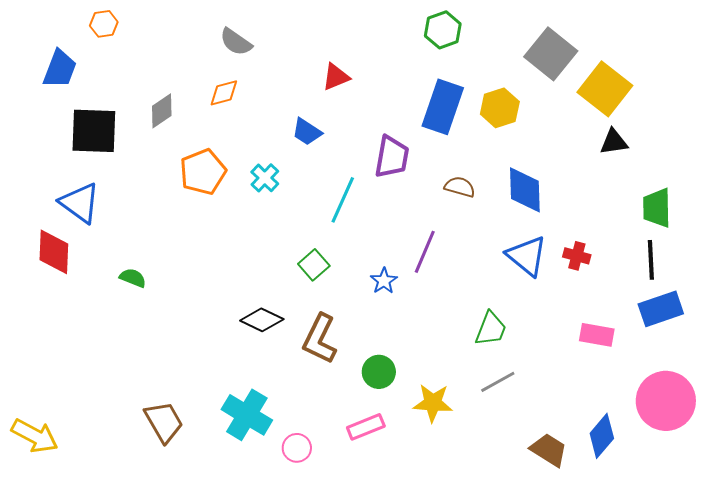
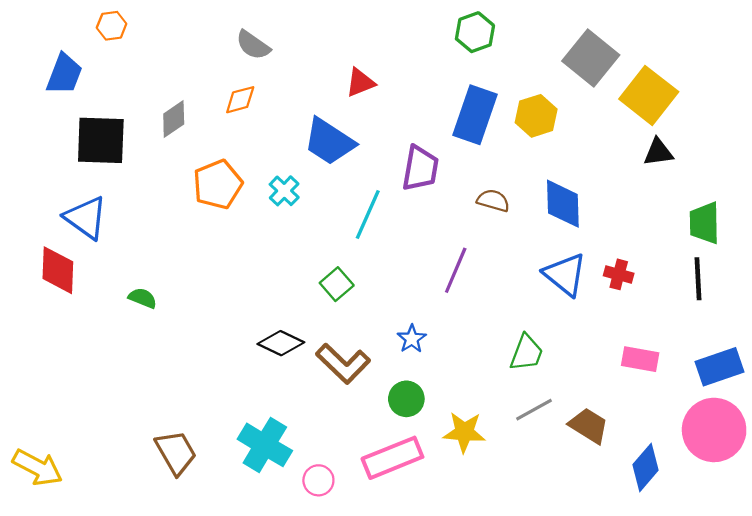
blue trapezoid: (307, 132) -> (329, 142), size x1.6
blue star: (384, 281) -> (412, 339), moved
blue rectangle: (661, 309) -> (719, 367), moved
brown L-shape: (320, 339) -> (343, 363), turned -72
pink rectangle: (366, 427) -> (392, 458), size x1.5
brown trapezoid: (549, 450) -> (589, 426), moved

